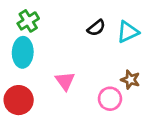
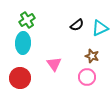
brown star: (130, 80) -> (92, 56), moved

